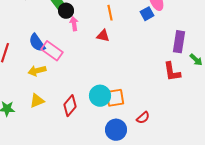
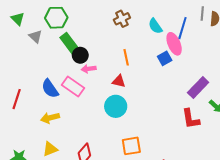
pink arrow: (74, 24) -> (89, 69), turned -88
purple rectangle: (179, 42) -> (198, 88), turned 35
pink rectangle: (52, 51) -> (73, 87), moved
cyan circle: (100, 96) -> (116, 106), moved

